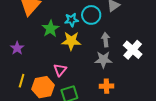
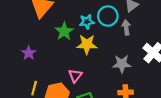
gray arrow: (106, 40) -> (126, 27), moved

